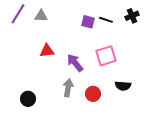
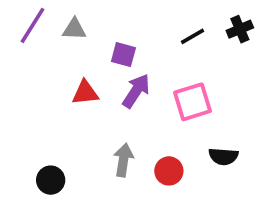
black line: (106, 20) -> (193, 36), turned -48
purple square: (88, 22) -> (123, 55), moved
purple arrow: (75, 63) -> (136, 91), moved, turned 72

